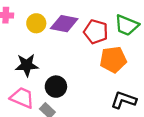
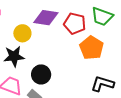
yellow circle: (36, 23) -> (22, 33), moved
orange pentagon: (113, 59) -> (91, 48), turned -30

